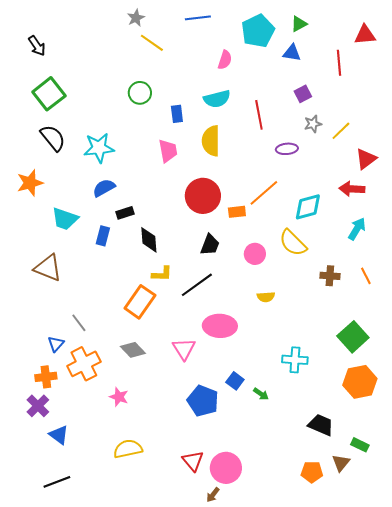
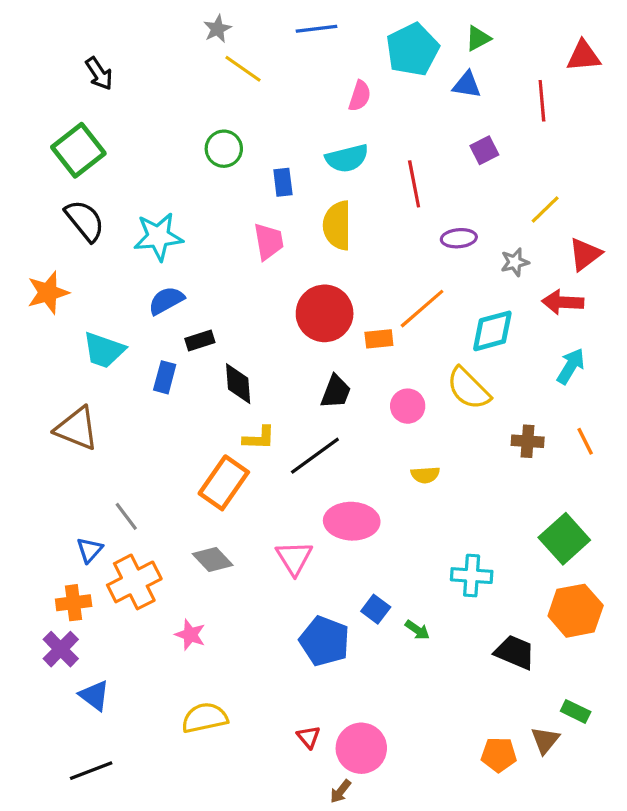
black arrow: (37, 46) -> (99, 74), moved
gray star: (313, 124) -> (515, 262), moved
black trapezoid: (321, 425) -> (515, 652), moved
red triangle: (193, 461) -> (309, 737), size x0.7

